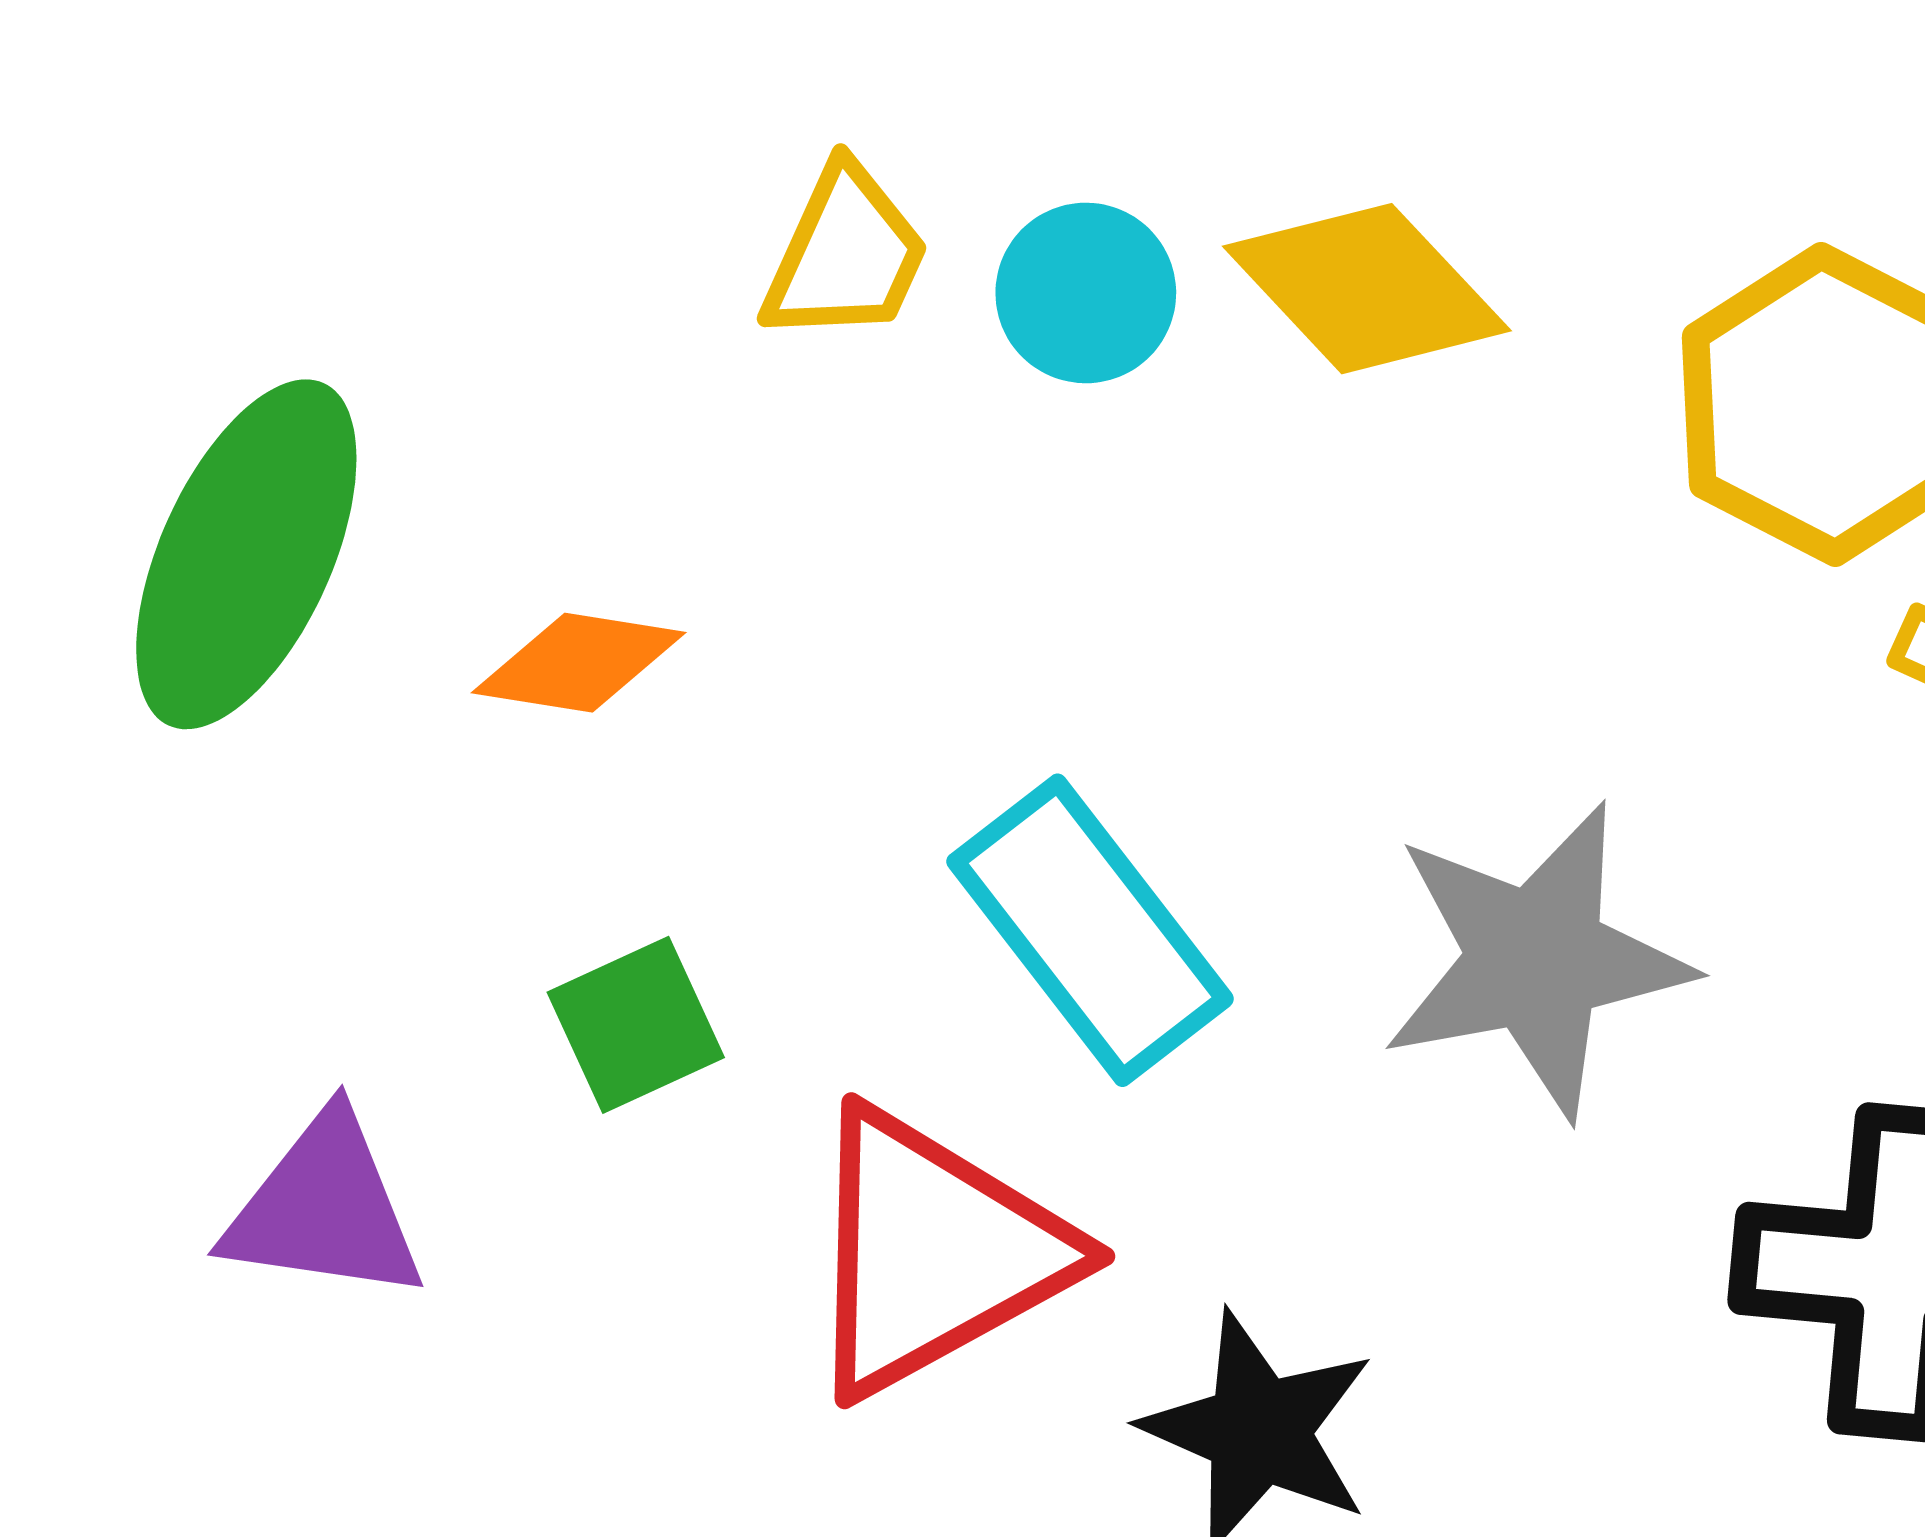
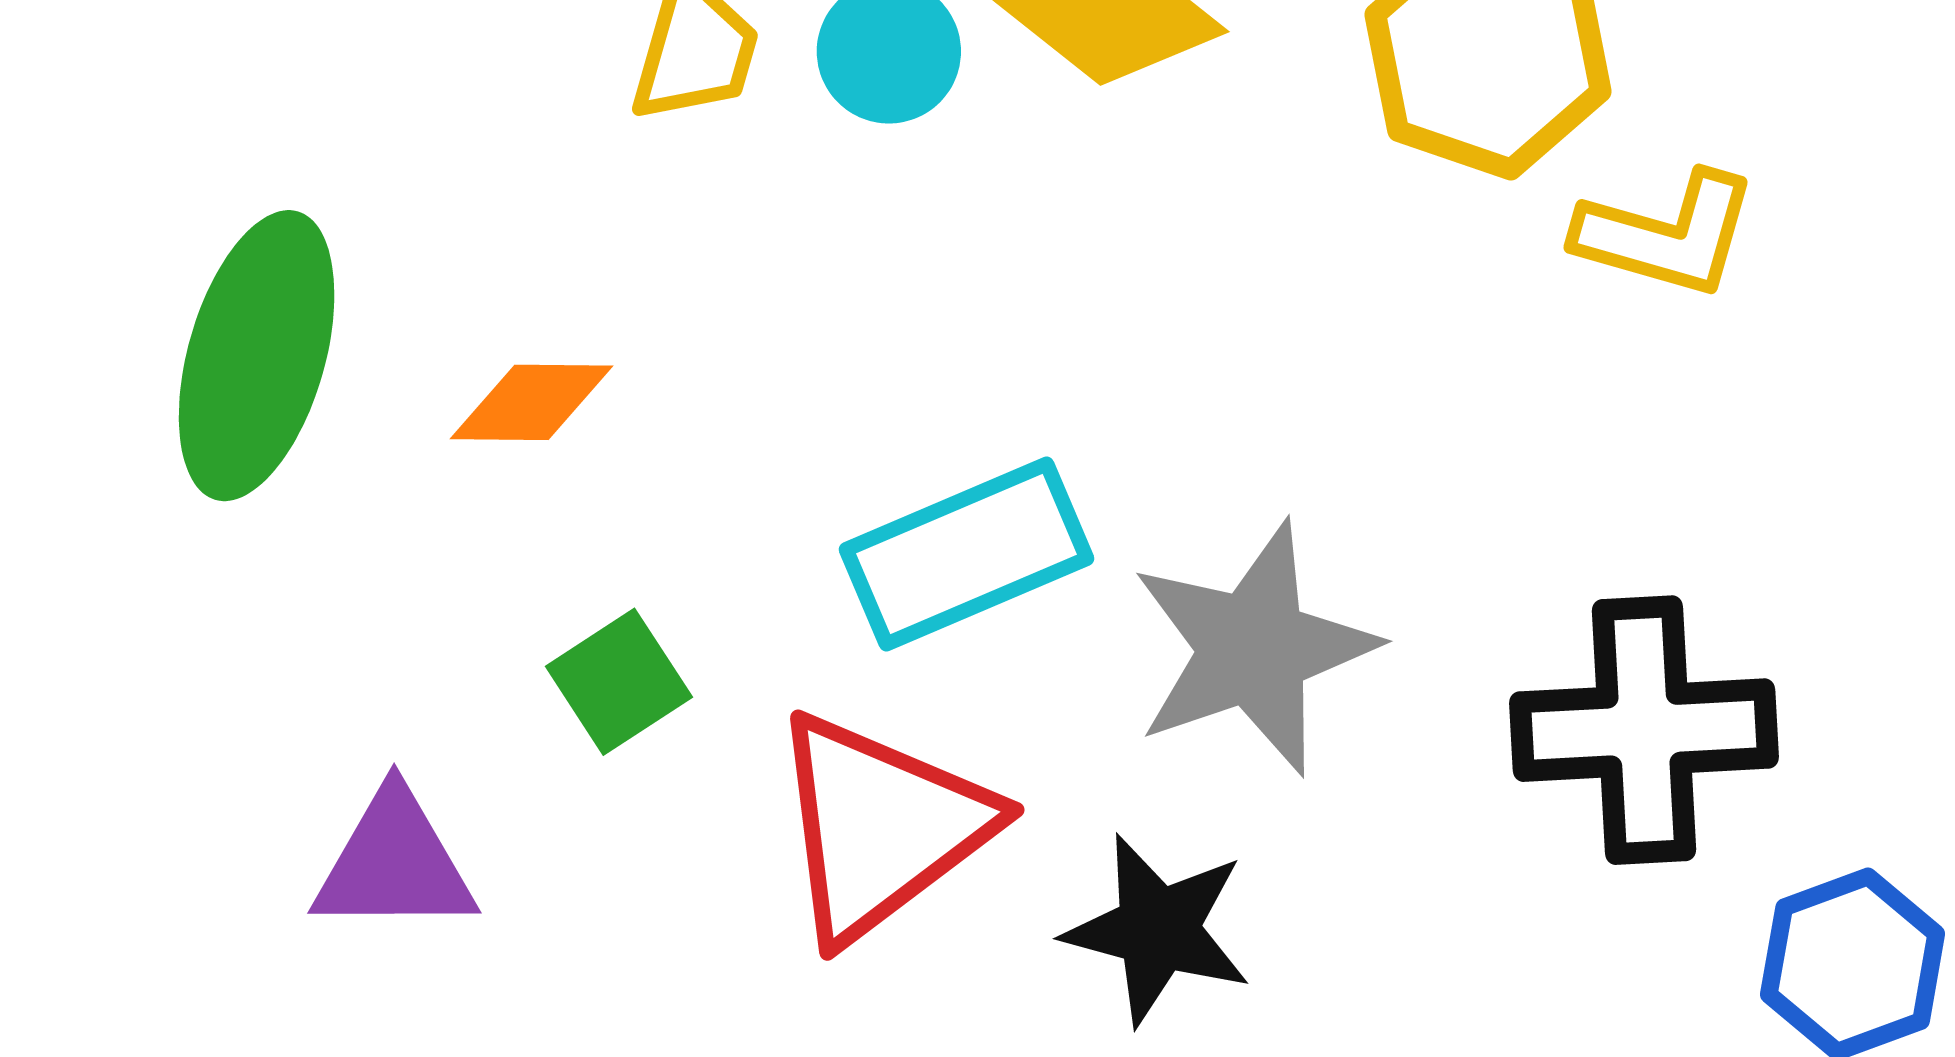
cyan rectangle: (1090, 930) -> (967, 554), turned -67
gray star: (1536, 960) -> (1253, 649), moved

